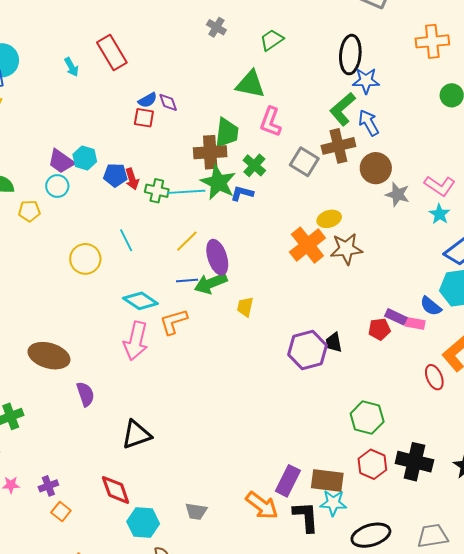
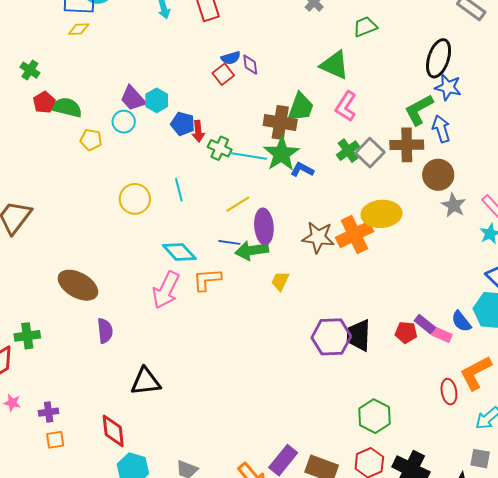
red square: (144, 118) -> (223, 74), turned 30
green cross: (254, 165) -> (348, 151), moved
yellow ellipse: (329, 219) -> (381, 214), size x1.6
brown star: (346, 249) -> (318, 237), moved
black trapezoid: (334, 342) -> (359, 335), size x1.6
orange square: (61, 511) -> (55, 440), turned 30

